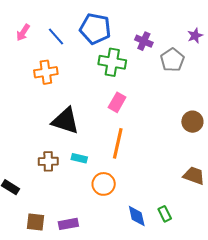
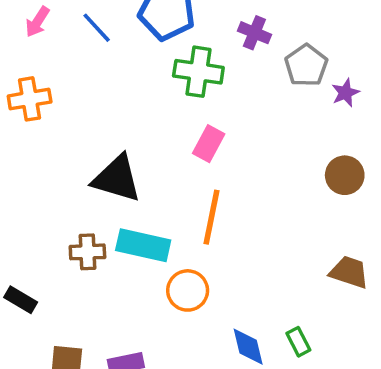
purple star: (195, 36) -> (345, 93), moved
orange cross: (46, 72) -> (30, 99), moved
cyan rectangle: (79, 158) -> (143, 245), size x1.8

